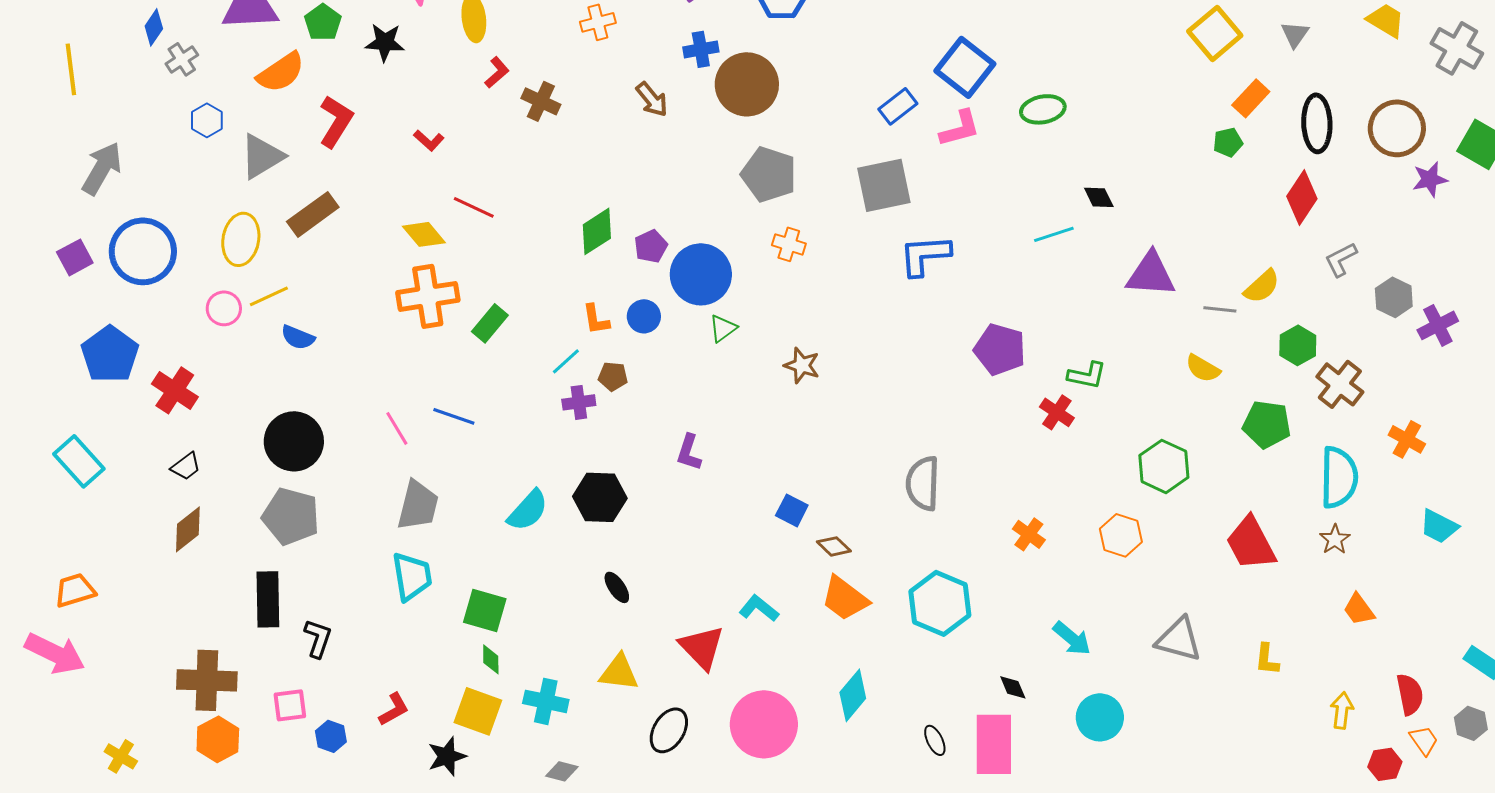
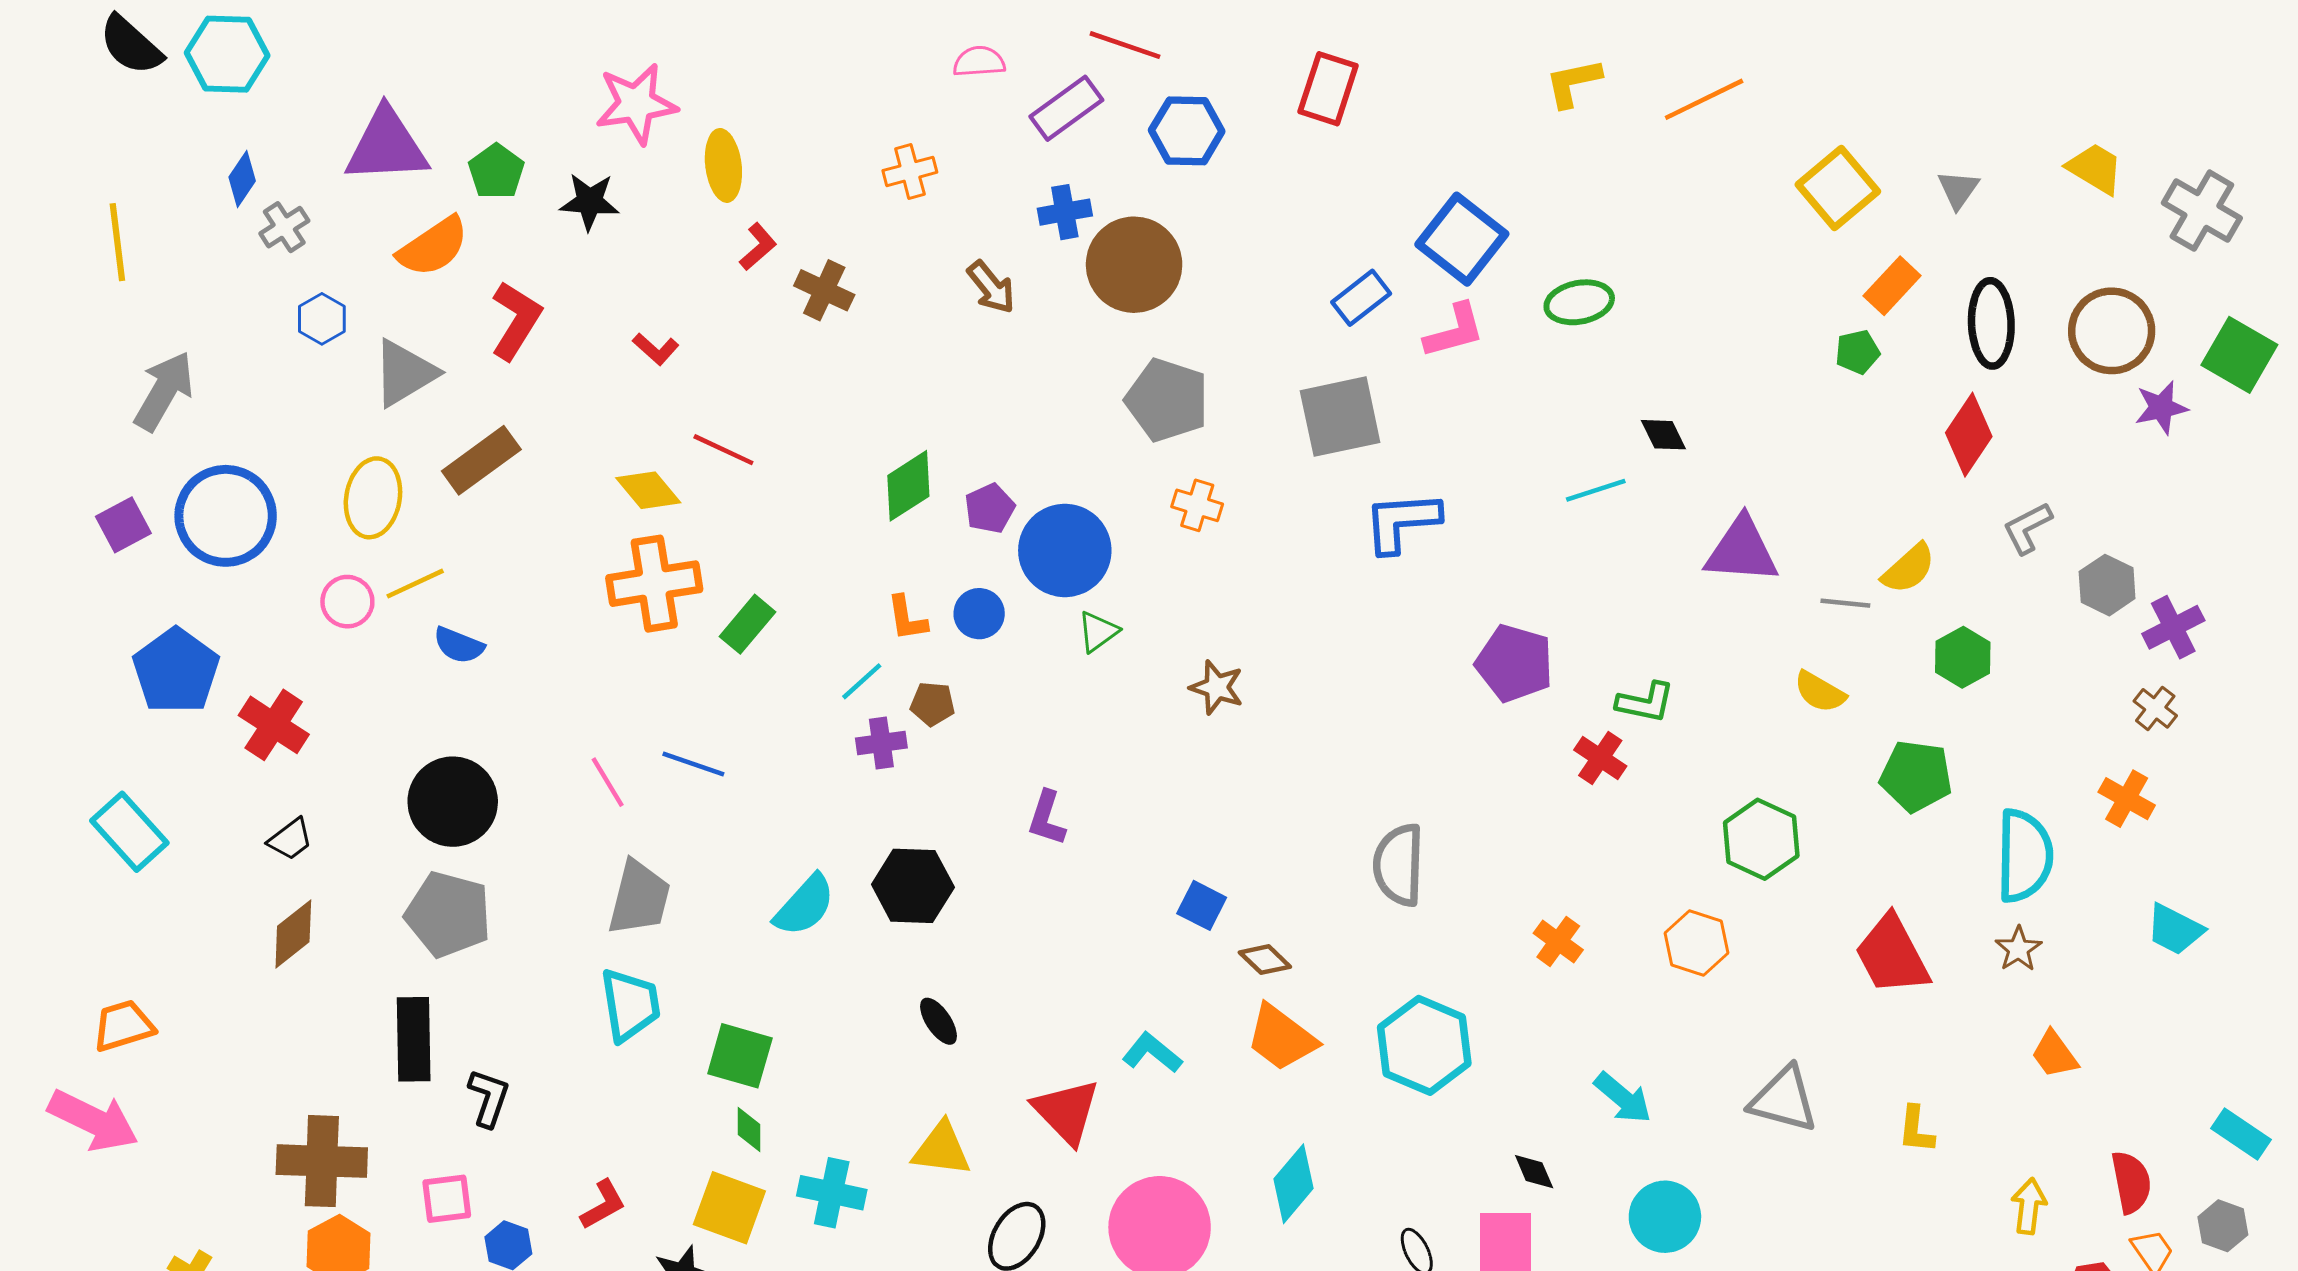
brown cross: (1340, 384) -> (2155, 708), moved, size x0.6

